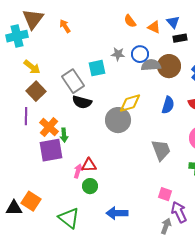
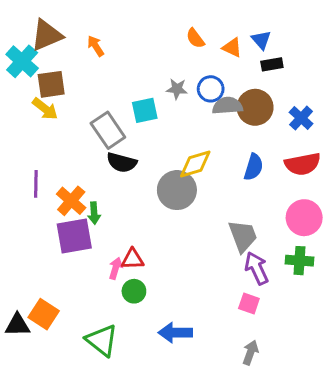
brown triangle: (33, 19) -> (47, 35), turned 30
cyan cross: (17, 36) -> (22, 61), turned -35
brown square: (36, 91) -> (51, 84), moved, turned 36
purple arrow: (179, 212) -> (257, 268), moved

